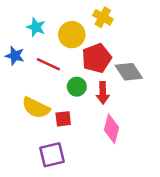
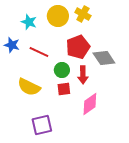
yellow circle: (72, 35) -> (58, 16), moved
red square: (63, 119) -> (64, 89), moved
pink diamond: (111, 129) -> (90, 104), turned 40

